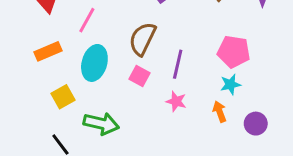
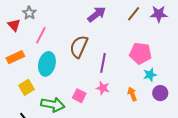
pink square: (140, 76) -> (79, 96), moved
cyan star: (230, 84) -> (150, 75), moved
purple circle: (256, 124) -> (160, 93), moved

